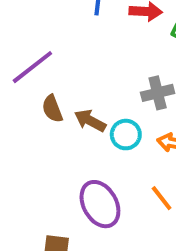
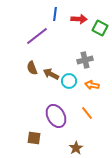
purple line: (32, 67) -> (37, 36), moved

